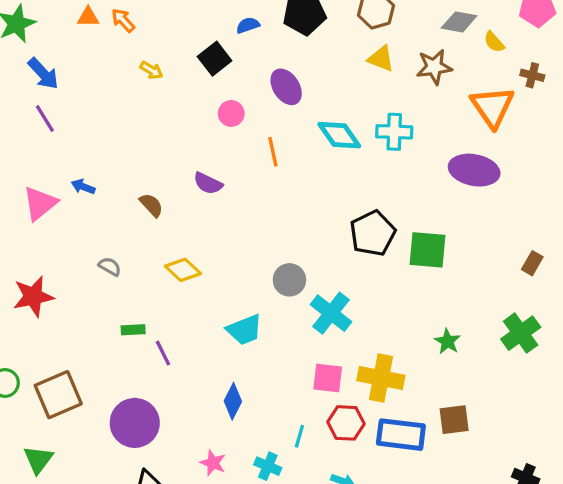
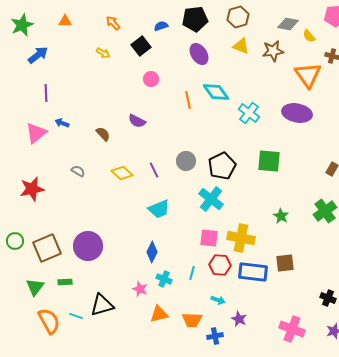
orange arrow: (123, 20) -> (113, 23), moved
blue arrow: (43, 74) -> (38, 55), turned -85
purple ellipse: (286, 87) -> (199, 54), moved
purple line: (45, 118) -> (46, 93), moved, turned 30
cyan cross: (394, 132) -> (249, 113), moved, turned 35
orange line: (273, 152) -> (188, 100), moved
black pentagon: (373, 233) -> (222, 166), moved
gray circle: (289, 280) -> (186, 161), moved
green rectangle: (133, 330) -> (65, 282), moved
purple line: (163, 353) -> (154, 170), moved
purple circle: (135, 423) -> (88, 246), moved
cyan cross: (268, 466) -> (164, 279), moved

